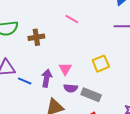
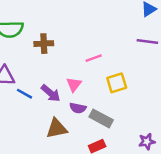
pink line: (72, 19) -> (94, 58), moved, turned -56
purple arrow: (47, 78) -> (51, 93), turned 114

